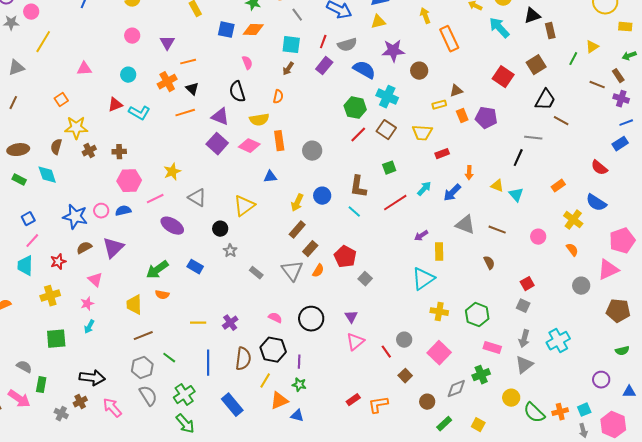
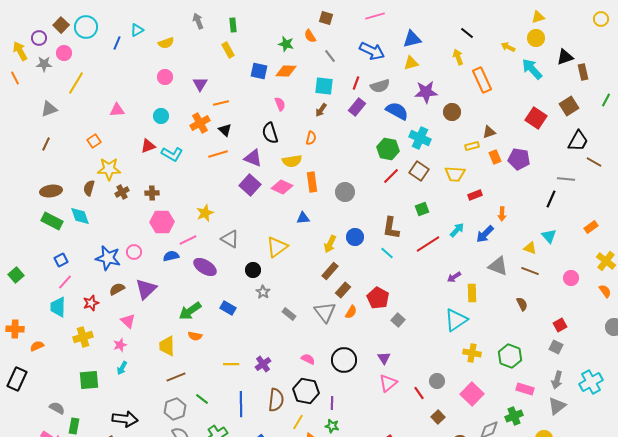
green rectangle: (19, 180) -> (52, 221), size x1.5
yellow triangle: (497, 186) -> (530, 248), moved
blue semicircle: (123, 211) -> (171, 256), moved

